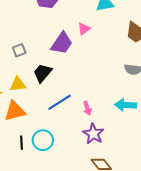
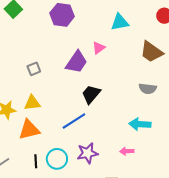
black trapezoid: (43, 73) -> (91, 94), moved
pink arrow: (87, 108) -> (127, 151), moved, turned 104
purple star: (93, 134) -> (88, 153), moved, turned 30

